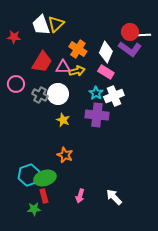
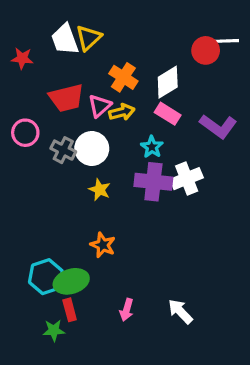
white line: (143, 35) -> (226, 41), moved
purple L-shape: (130, 49) -> (218, 126), moved
white diamond: (106, 52) -> (168, 82), turned 35
red trapezoid: (42, 62) -> (66, 98), turned 45
pink triangle: (63, 67) -> (100, 106), turned -42
white cross: (114, 96) -> (187, 179), moved

